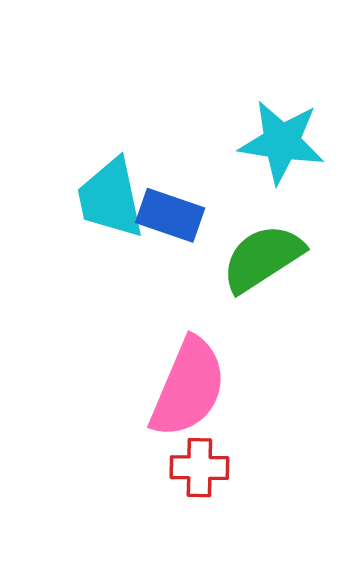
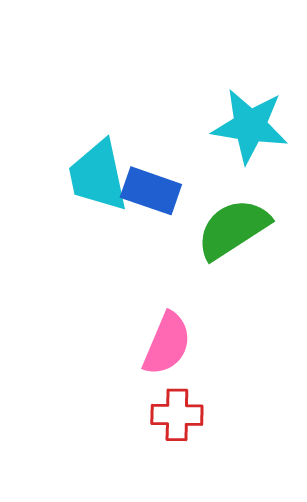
pink semicircle: (188, 388) -> (167, 344), size x0.7

